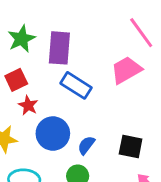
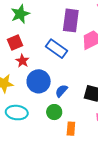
purple rectangle: (59, 48) -> (71, 20), moved

